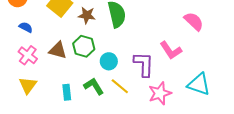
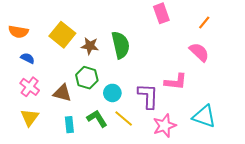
brown triangle: (58, 50) -> (62, 93), moved
pink L-shape: (171, 50) -> (176, 82), turned -50

